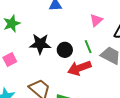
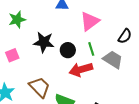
pink triangle: (96, 20) -> (90, 21), moved, size x1.5

